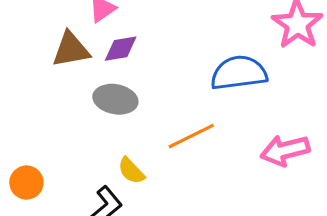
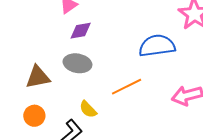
brown triangle: (71, 50) -> (38, 77), moved
orange circle: (26, 183) -> (34, 116), moved

